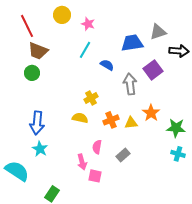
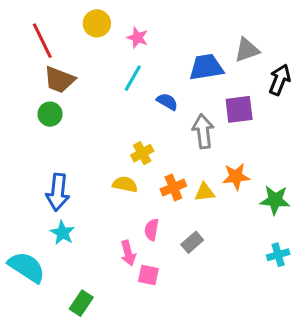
black arrow: (179, 51) -> (280, 80), turned -72
purple square: (153, 70) -> (239, 109), turned 30
orange star: (151, 113) -> (236, 177), turned 30
cyan cross: (178, 154) -> (278, 255), moved, turned -32

